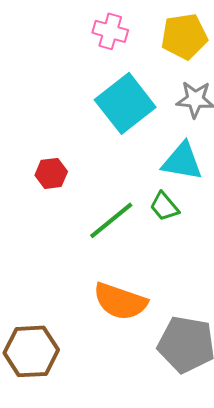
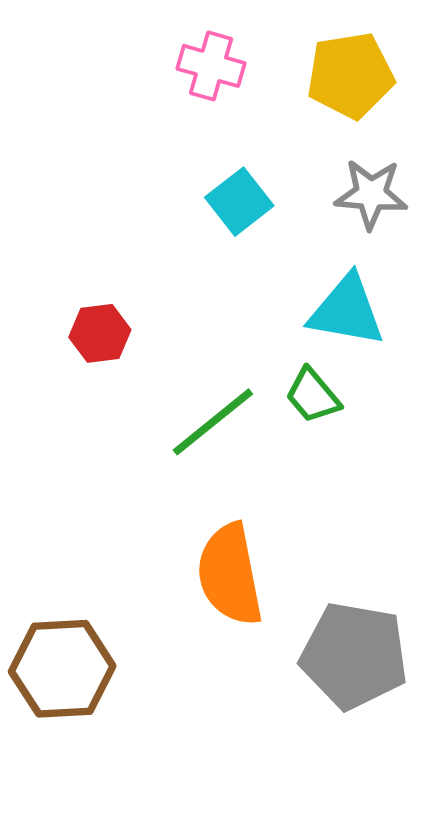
cyan square: (125, 103) -> (239, 202), size x0.6
orange semicircle: (120, 301) -> (230, 575), turned 60

